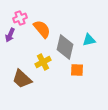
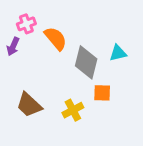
yellow cross: (43, 62) -> (73, 110), moved

